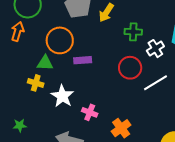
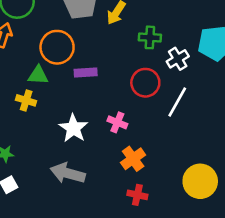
white line: (156, 83) -> (177, 102), turned -30
white star: (62, 96) -> (73, 128), moved
pink cross: (90, 112) -> (117, 122), moved

